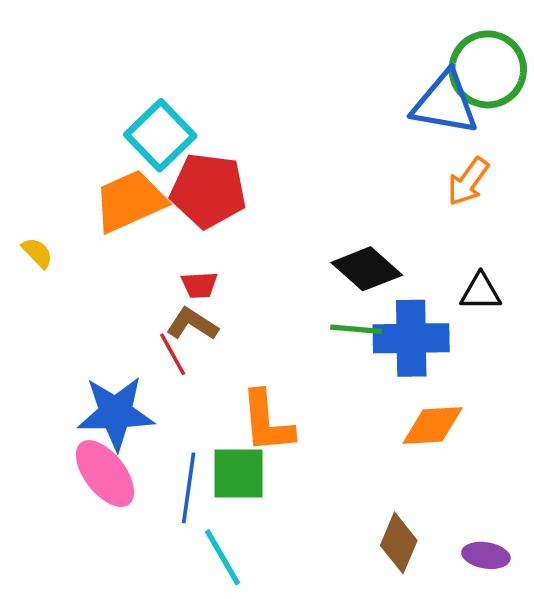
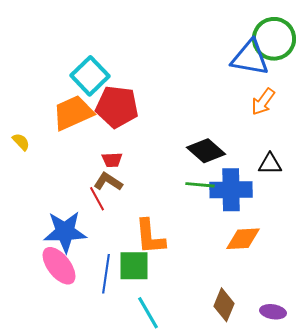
cyan line: (222, 557) -> (148, 313), moved

